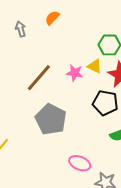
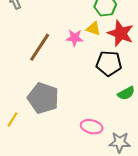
gray pentagon: (51, 119) -> (43, 98), moved

